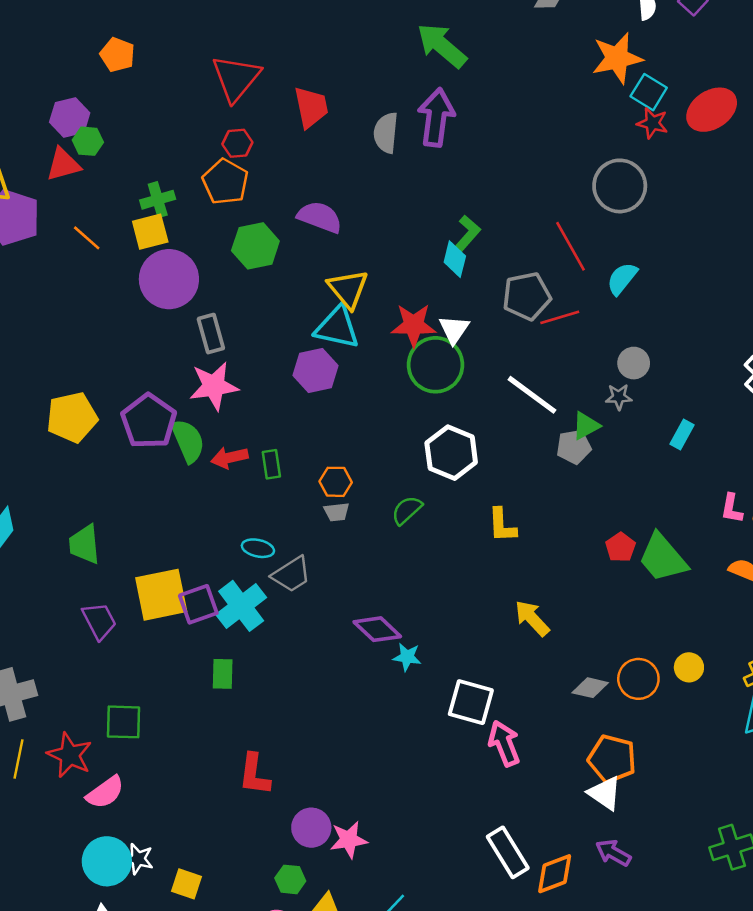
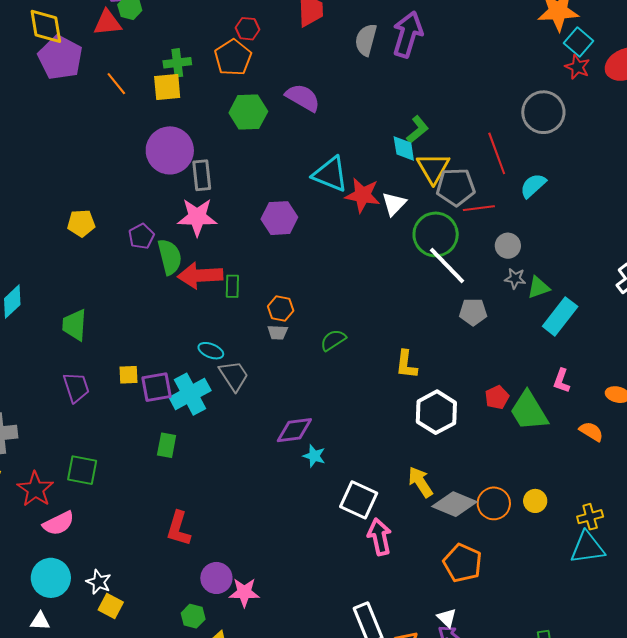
cyan diamond: (455, 259) -> (404, 148), turned -32
purple circle: (169, 279) -> (170, 150), moved
yellow triangle: (348, 289) -> (433, 168), moved
cyan triangle: (337, 327) -> (330, 174), moved
gray circle: (634, 363) -> (508, 246), moved
green circle: (435, 365) -> (436, 234), moved
yellow pentagon: (72, 417) -> (81, 223), size x0.7
purple pentagon: (149, 421) -> (141, 236), size x0.6
green triangle: (586, 426) -> (538, 287), moved
cyan rectangle: (682, 435) -> (560, 316), size x1.6
white hexagon: (451, 453) -> (436, 412), moved
red arrow: (229, 458) -> (200, 276), size x1.5
pink L-shape: (732, 508) -> (562, 381), moved
gray trapezoid: (291, 574) -> (234, 376), turned -100
yellow square: (161, 595) -> (128, 375), size x0.5
yellow arrow: (532, 618) -> (420, 482), moved
purple diamond: (377, 629) -> (294, 430), turned -60
gray diamond: (590, 688) -> (455, 504), size x1.5
white triangle: (605, 793) -> (447, 618), moved, size x0.7
white star: (138, 859) -> (99, 582), moved

